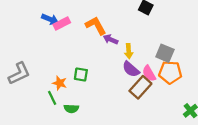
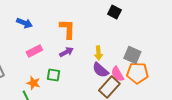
pink rectangle: (62, 23) -> (34, 51), moved
orange L-shape: (96, 26) -> (67, 29), turned 30
purple arrow: (111, 39) -> (66, 52), moved, turned 128

